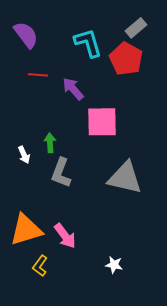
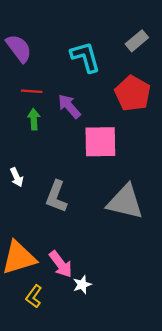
red pentagon: (126, 59) -> (133, 93), moved
green arrow: (50, 143) -> (34, 119), moved
white star: (114, 265) -> (82, 285), moved, turned -30

